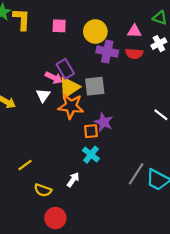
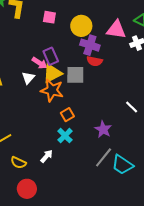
pink triangle: (134, 31) -> (116, 30), size x1.5
red semicircle: (134, 54) -> (95, 61), moved
purple star: (104, 122) -> (103, 129), moved
orange square: (91, 131) -> (67, 115), turned -32

